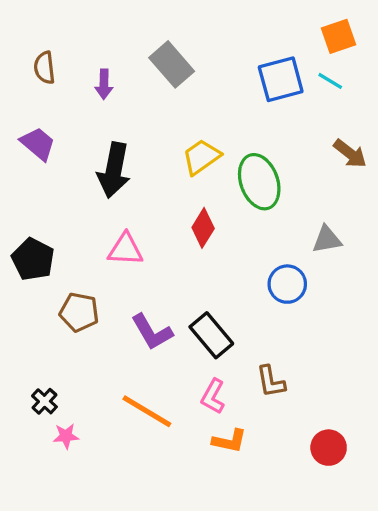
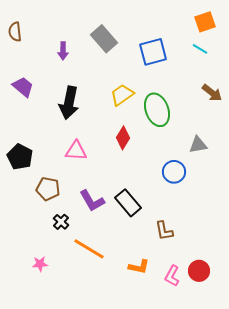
brown semicircle: (44, 68) -> (15, 32), moved
blue square: (281, 79) -> (153, 52), moved
pink L-shape: (213, 396) -> (172, 276), moved
black cross: (44, 401) -> (61, 222), moved

